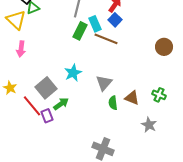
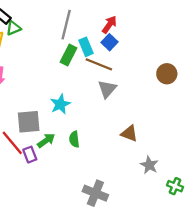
gray triangle: (104, 83) -> (107, 89), moved
gray square: (46, 88) -> (29, 122), turned 35
green cross: (159, 95) -> (175, 186), moved
green semicircle: (113, 103) -> (74, 139), moved

